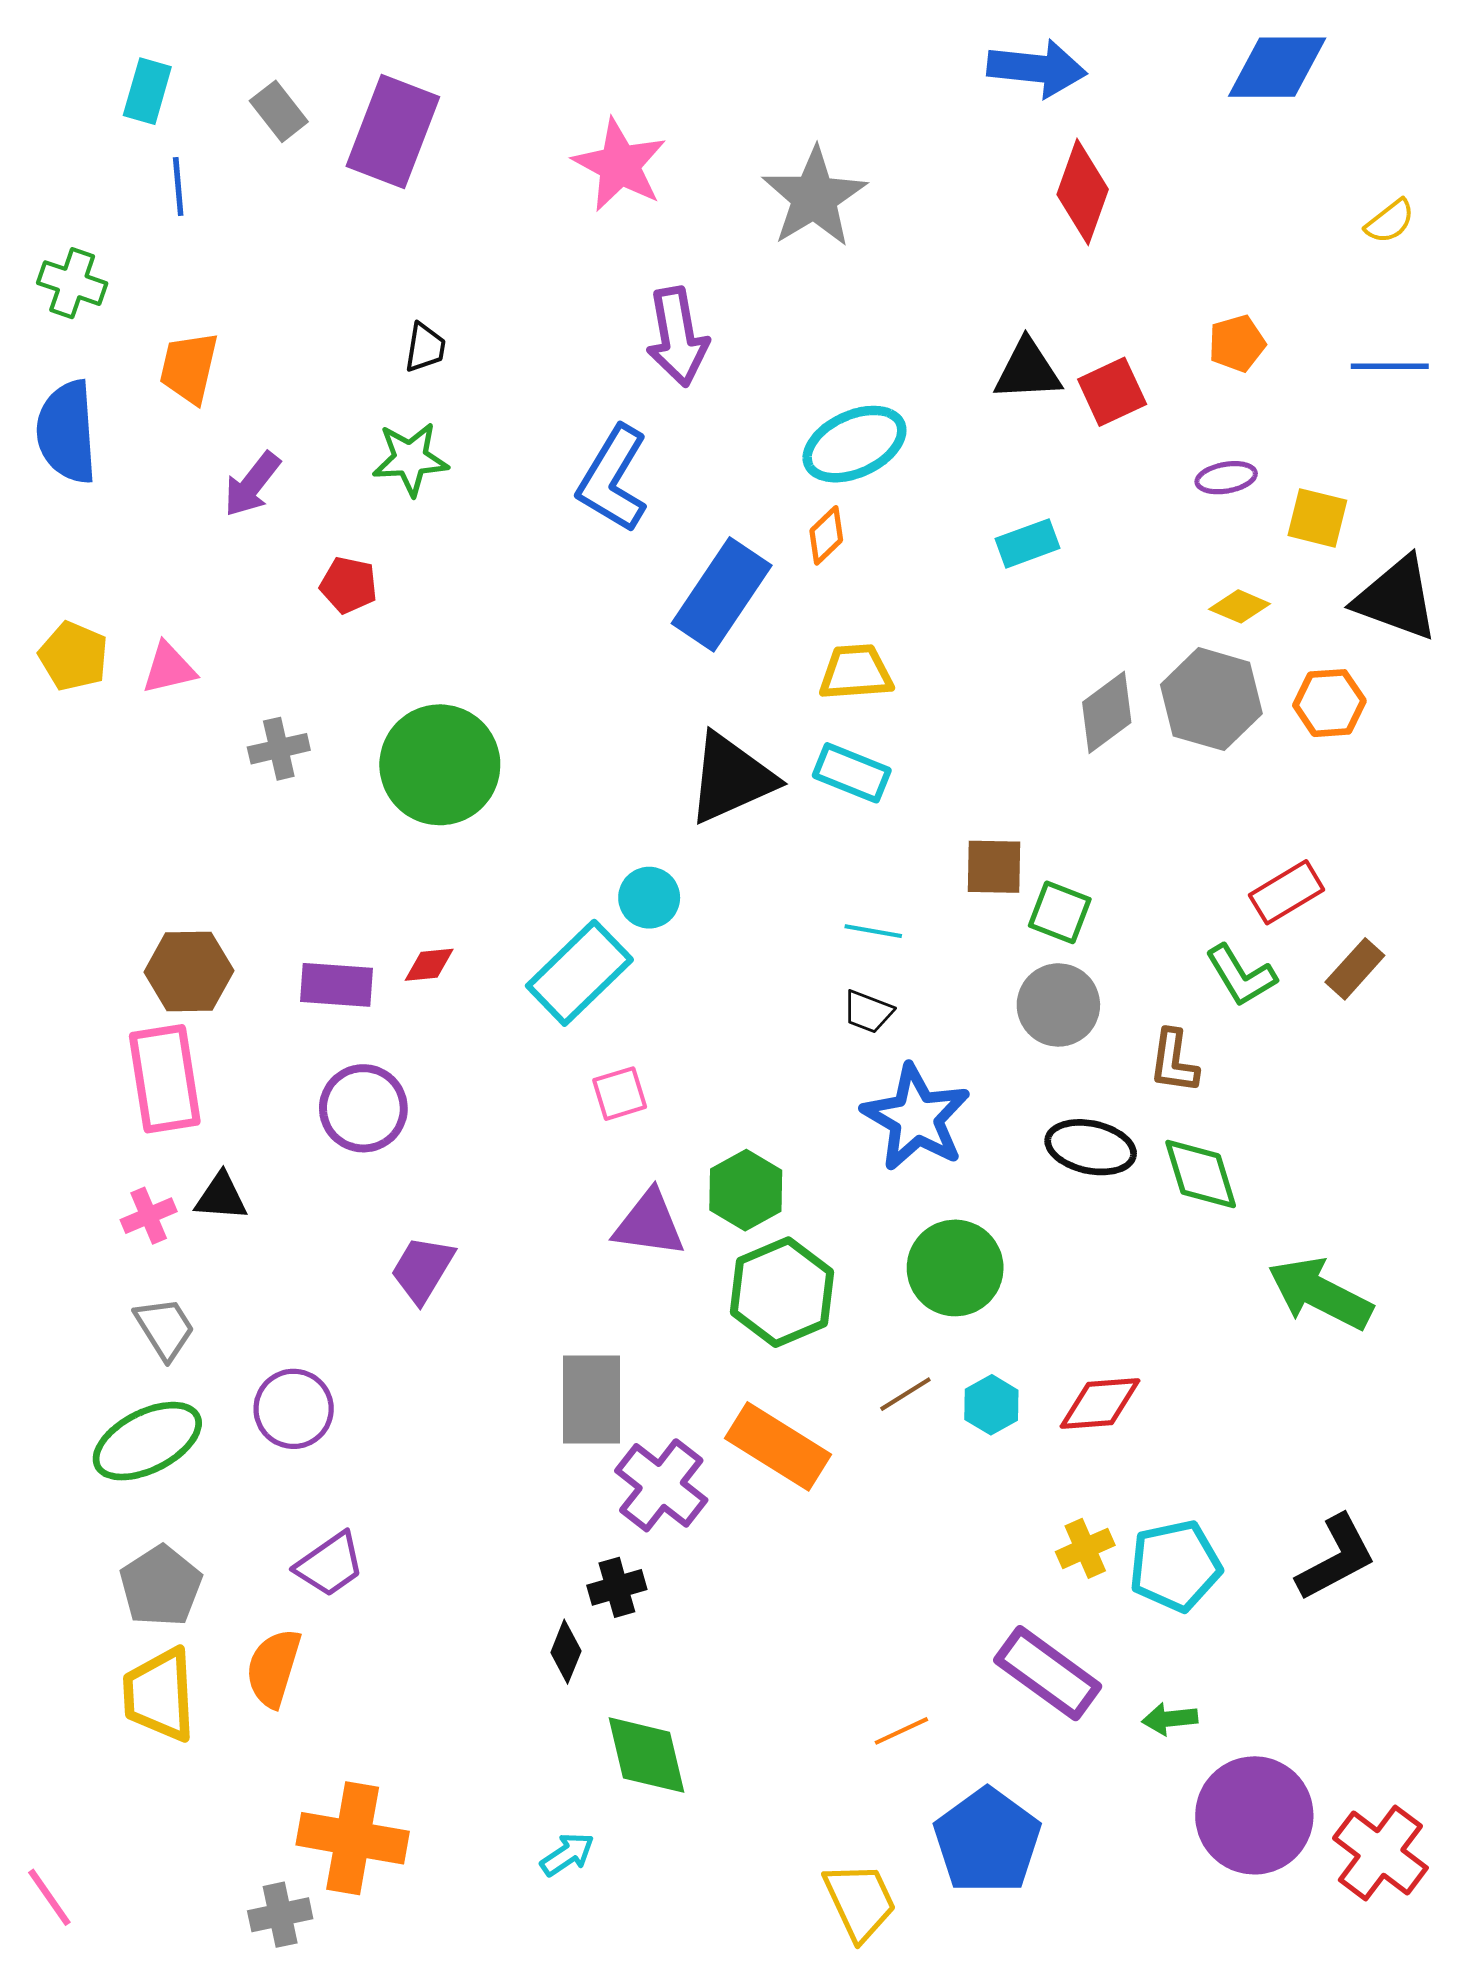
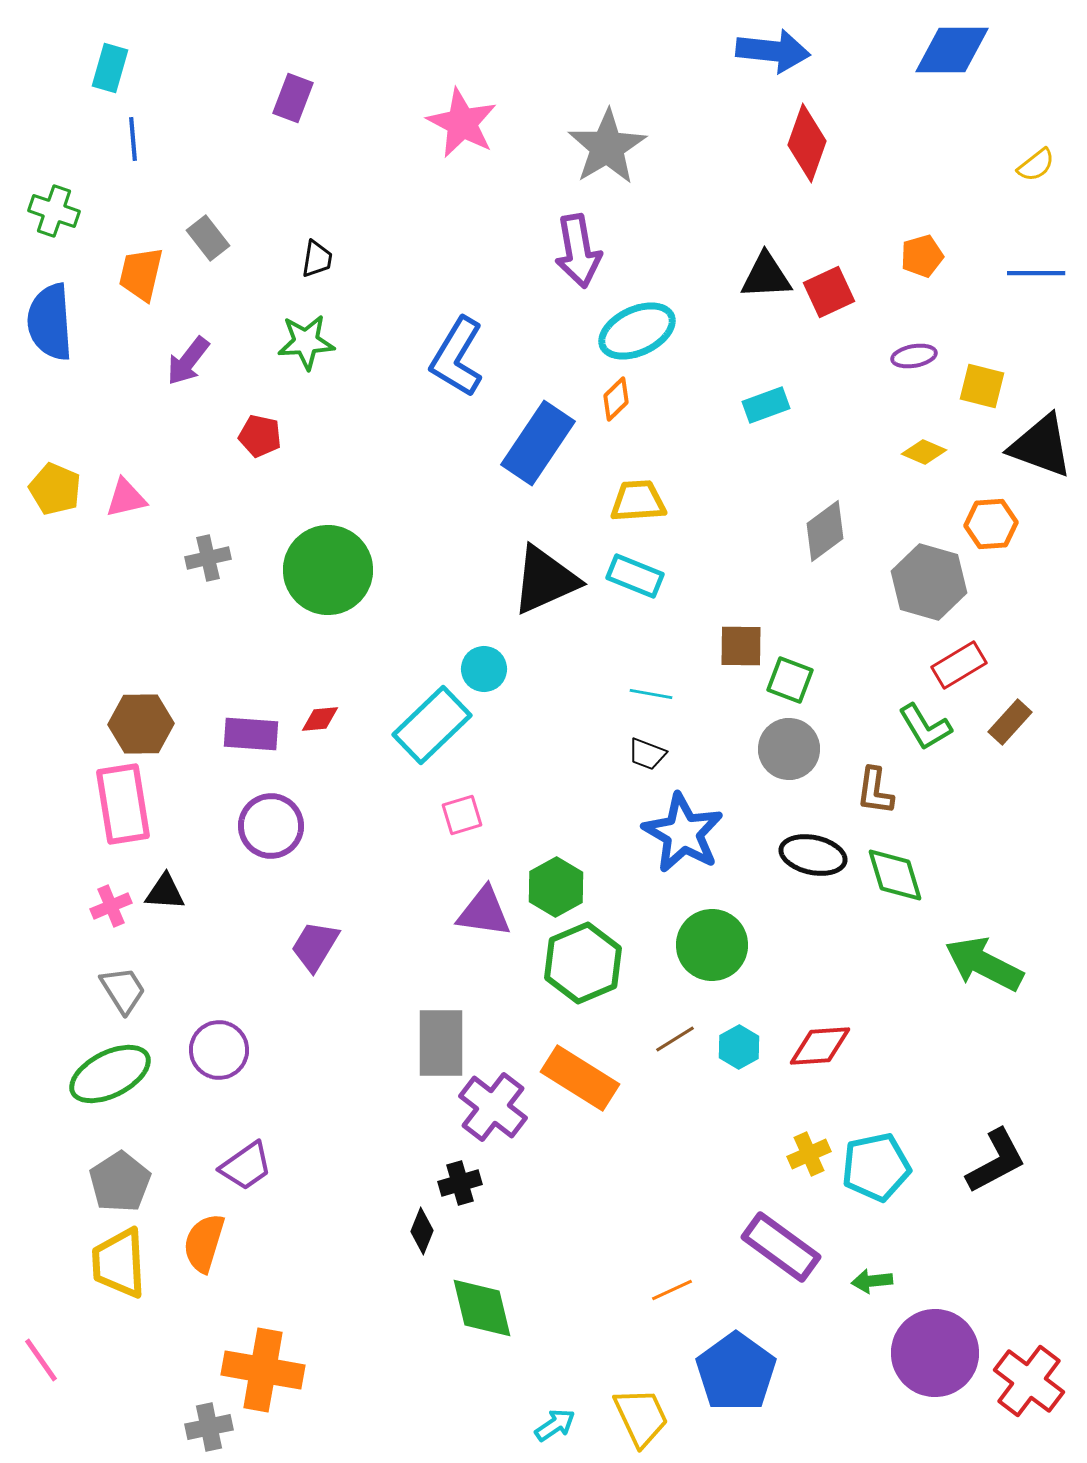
gray rectangle: (279, 111) -> (208, 238), moved
purple rectangle: (393, 131) -> (293, 98), size x0.6
purple arrow: (677, 337) -> (578, 251), moved
gray hexagon: (1211, 699) -> (929, 582), moved
cyan arrow: (567, 1854) -> (555, 1425), moved
pink line: (49, 1897) -> (41, 1360), moved

